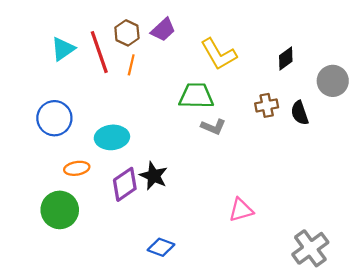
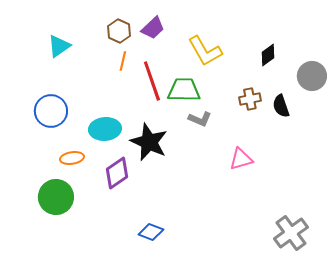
red line: (99, 52) -> (152, 81), moved
black star: (154, 176) -> (149, 142), moved, size x1.4
pink triangle: (241, 210) -> (241, 159), moved

